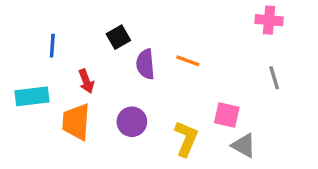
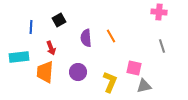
black square: (118, 37) -> (59, 20), moved
orange line: (188, 61) -> (111, 36), turned 40
gray triangle: (244, 145) -> (144, 86), turned -42

